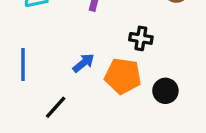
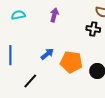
black cross: (141, 38) -> (93, 29), moved

